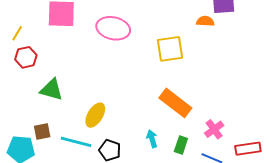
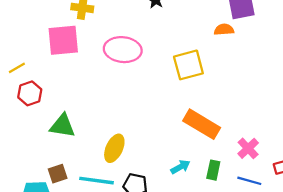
yellow line: (17, 33) -> (17, 68), turned 35
cyan arrow: (152, 139) -> (180, 167), turned 84

